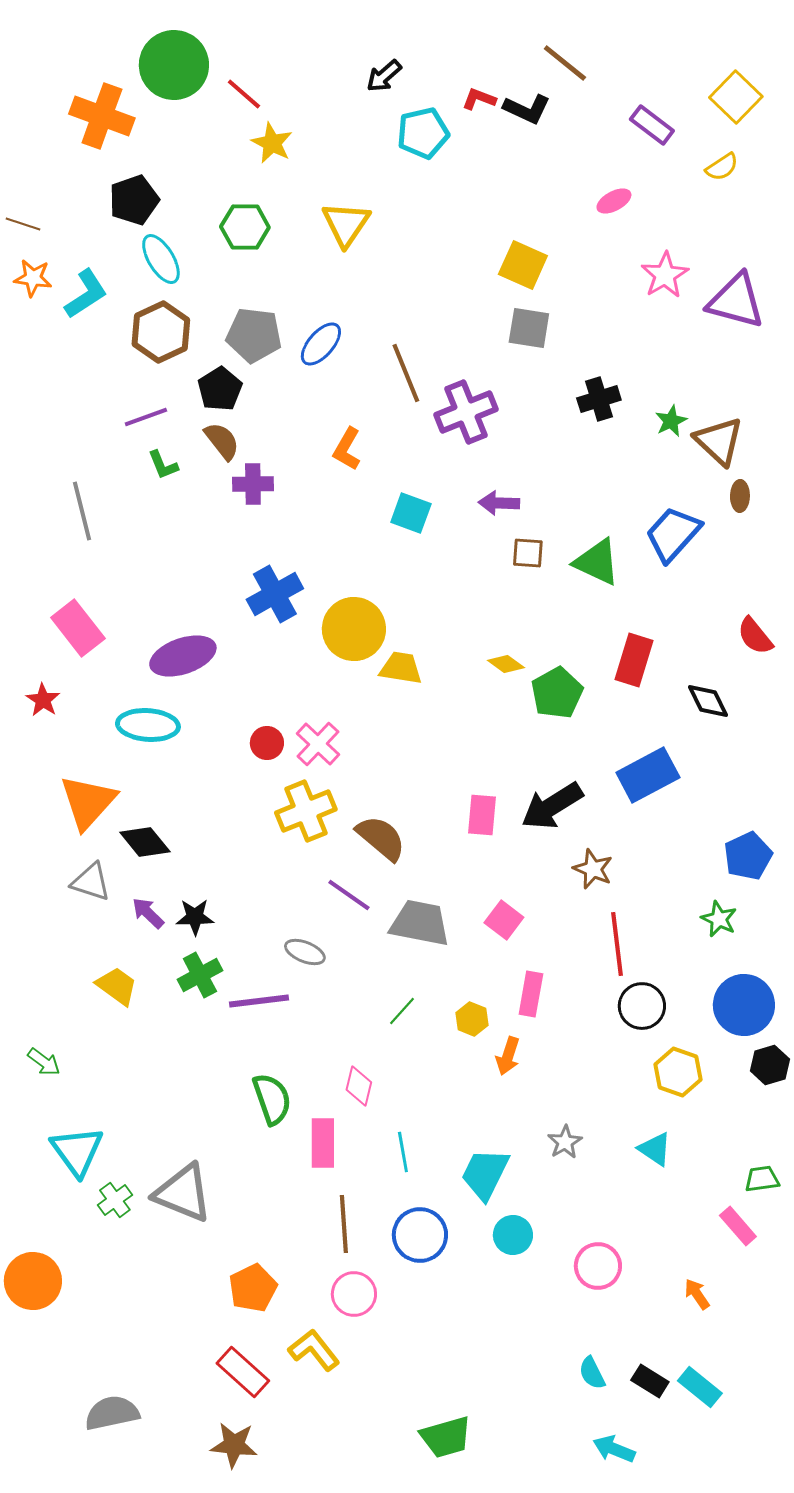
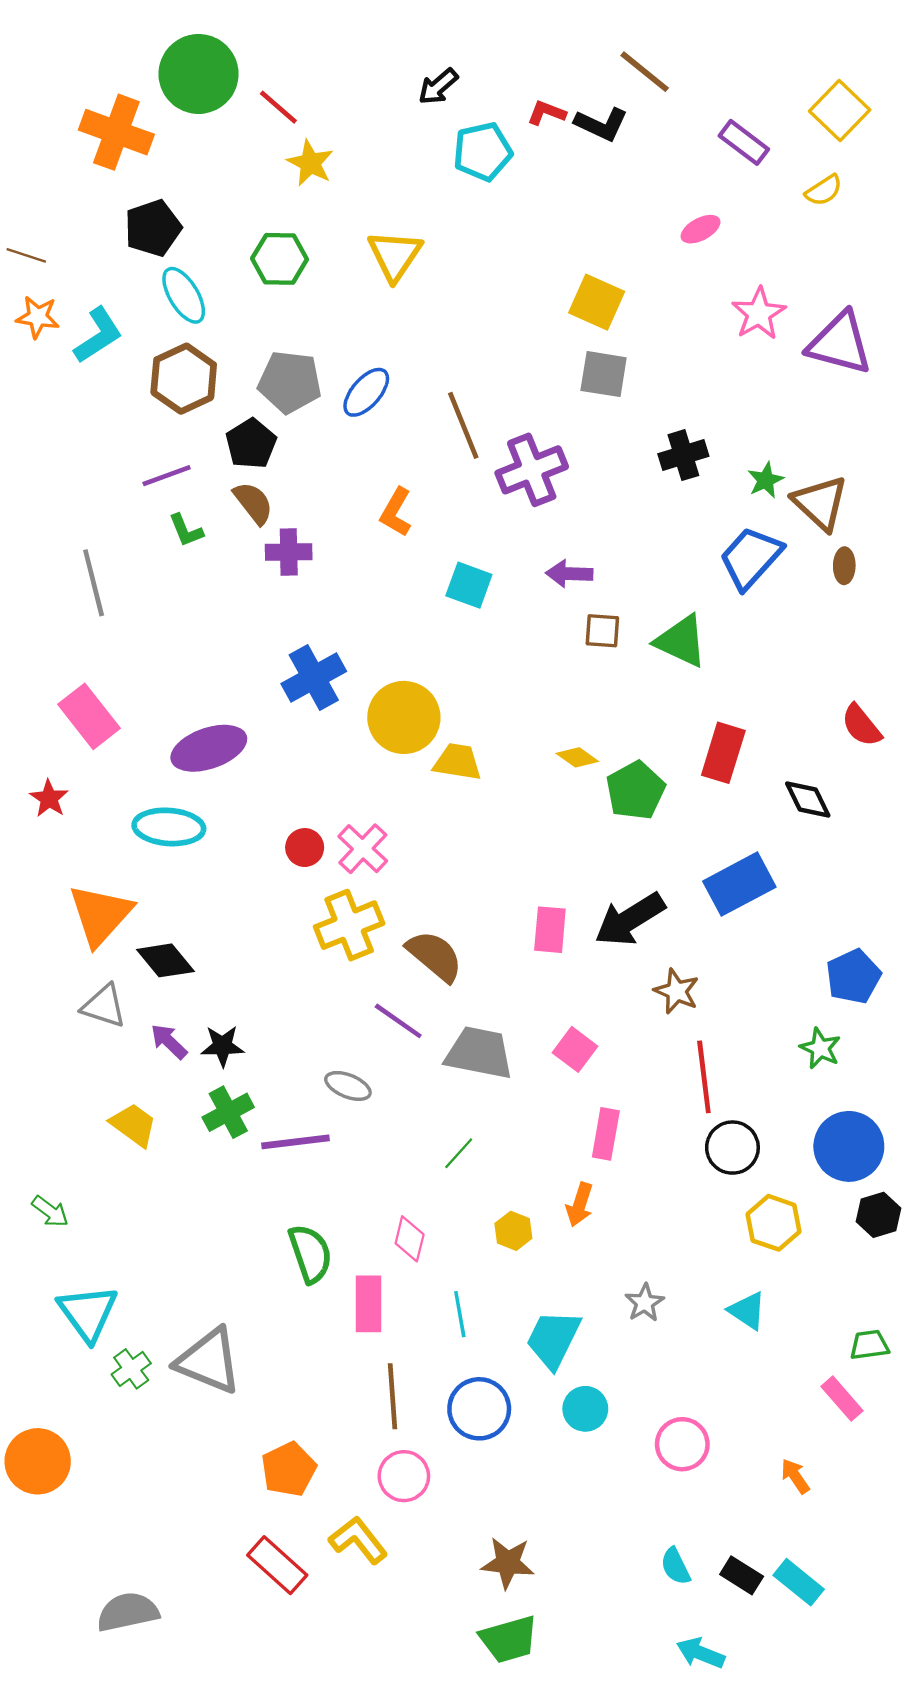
blue trapezoid: (673, 534) -> (751, 558), moved
yellow hexagon: (472, 1019) -> (513, 1231), moved
brown star: (234, 1445) -> (508, 1563), moved

